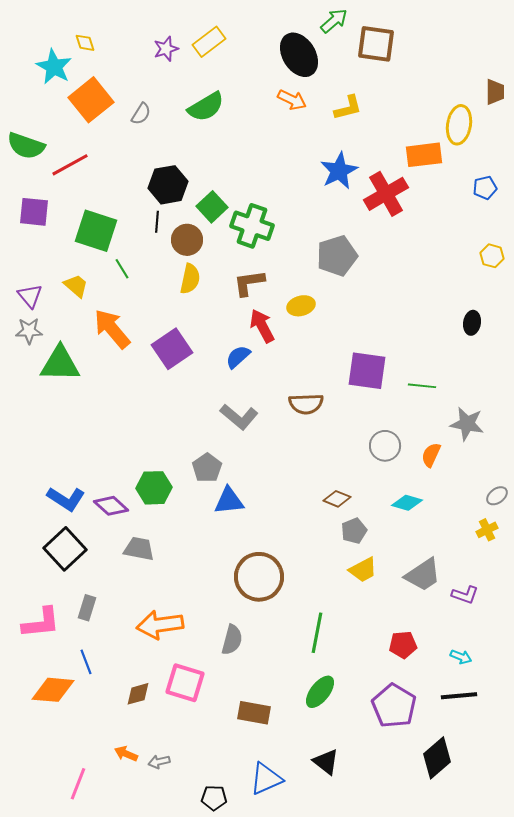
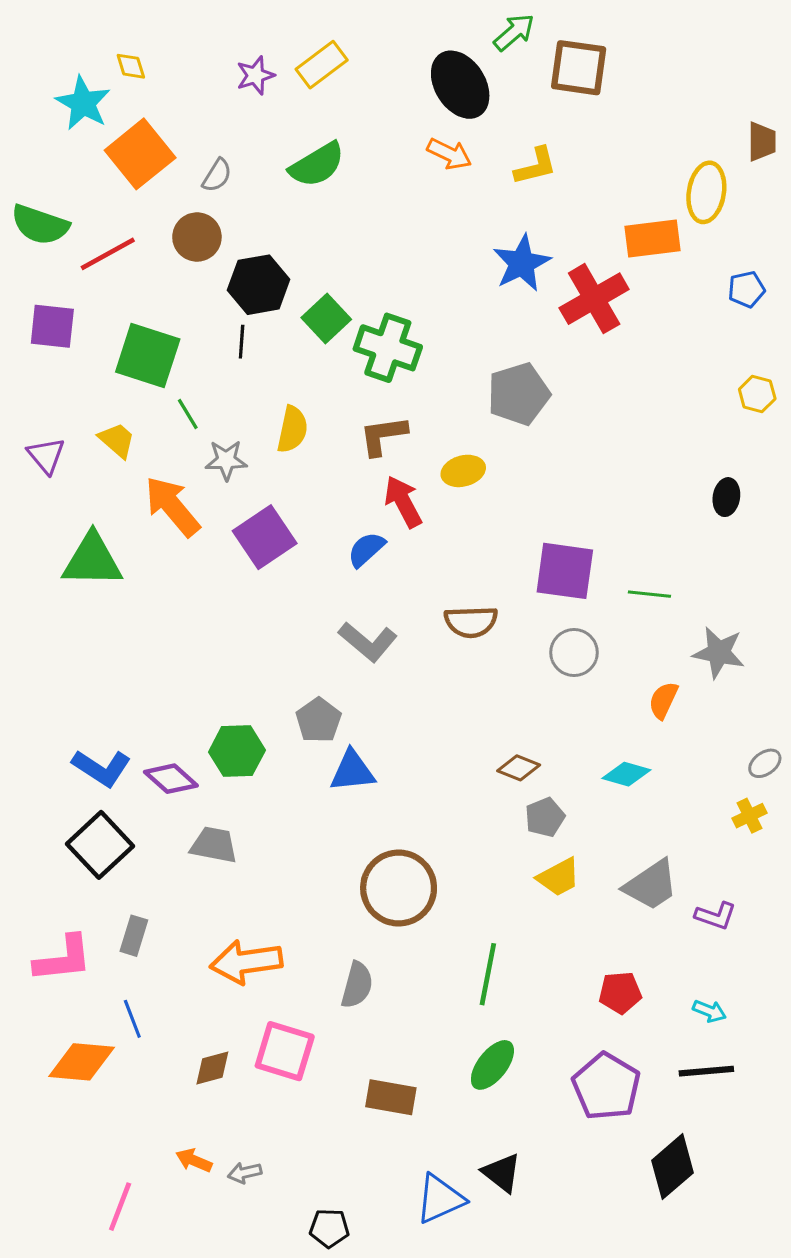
brown circle: (187, 240) -> (197, 237), moved
gray star: (29, 331) -> (226, 460), moved
gray circle: (385, 446) -> (574, 653), moved
blue triangle: (266, 779) -> (440, 1199), moved

